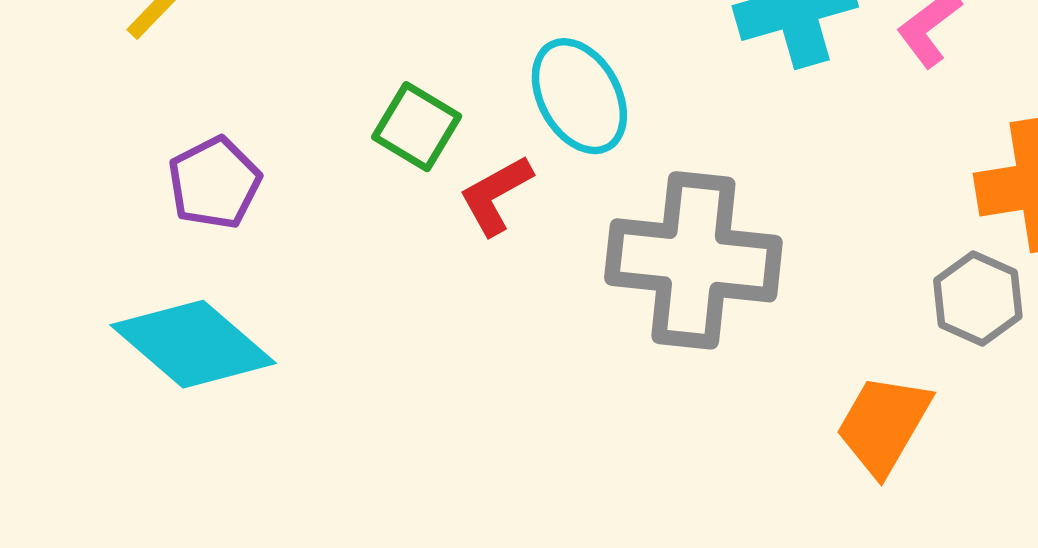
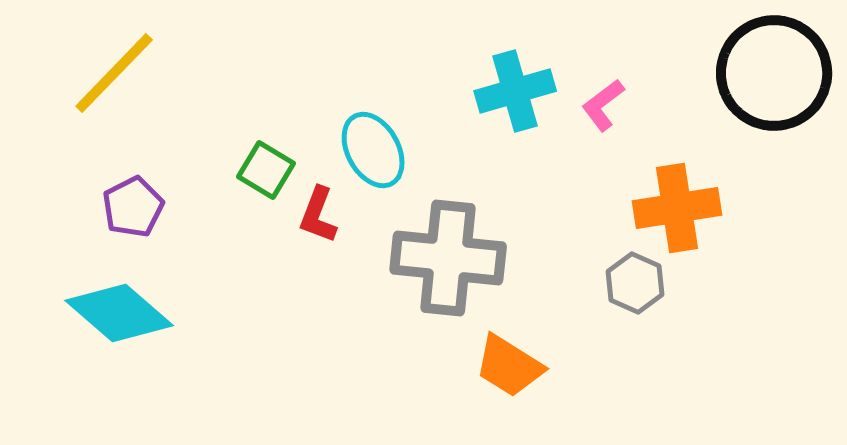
red L-shape: (496, 195) -> (318, 215), turned -40
orange trapezoid: (884, 425) -> (509, 366), moved, turned -88

